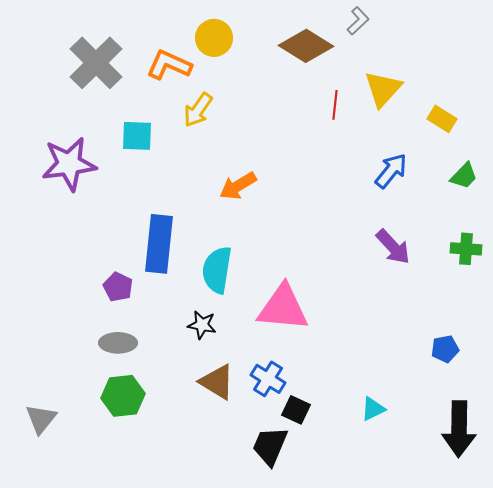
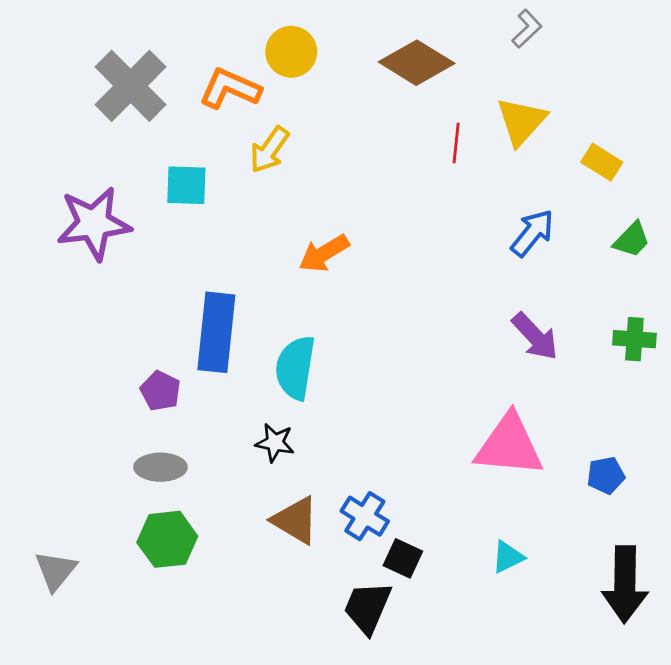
gray L-shape: (358, 21) -> (527, 29), moved
pink triangle: (283, 308) -> (509, 445), moved

